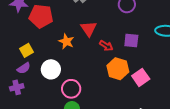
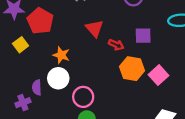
red pentagon: (41, 16) -> (40, 21), turned 30
orange star: (66, 41) -> (61, 55), moved
yellow square: (27, 50) -> (21, 45), moved
purple semicircle: (24, 68) -> (37, 88), moved, turned 128

